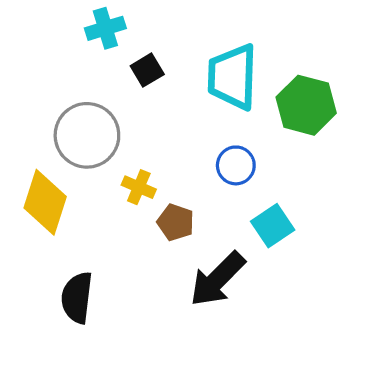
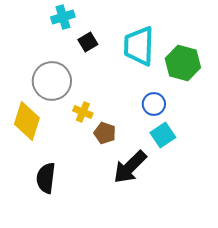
blue circle: (236, 165) -> (154, 104), moved

